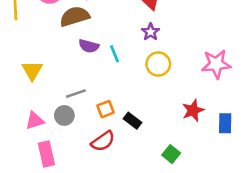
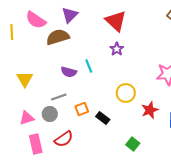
purple semicircle: (89, 46) -> (69, 72), moved
yellow circle: (158, 64) -> (126, 93), moved
red semicircle: (103, 141) -> (64, 139), moved

